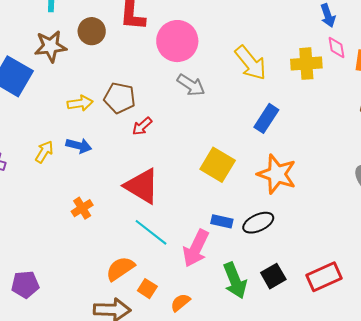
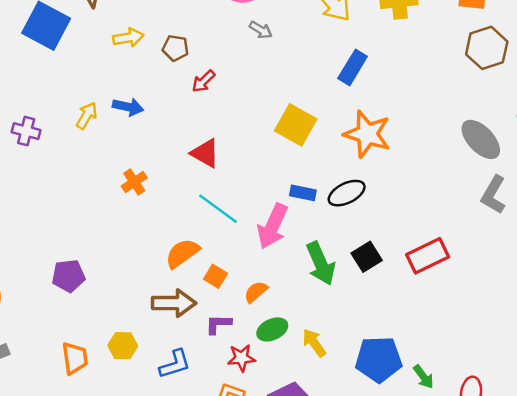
gray arrow: (191, 85) -> (261, 30), size x0.7
brown pentagon: (120, 98) -> (175, 48), size x0.7
yellow arrow: (80, 103) -> (128, 38), moved
red triangle: (142, 186) -> (205, 153), size x0.7

